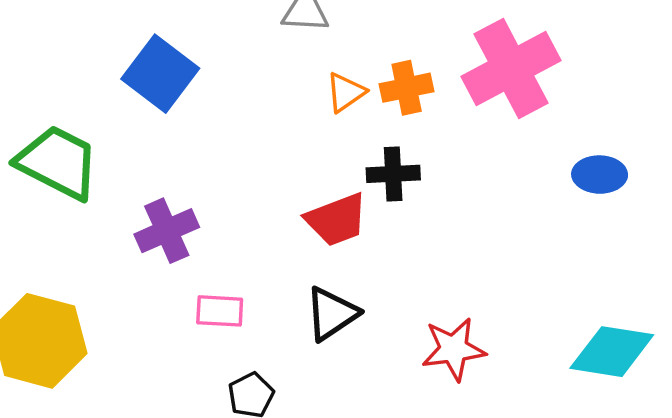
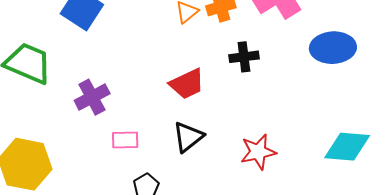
black cross: (393, 174) -> (244, 57), moved
blue ellipse: (600, 175) -> (333, 48), size x1.5

